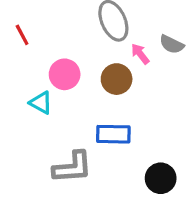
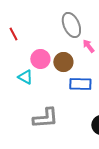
brown circle: (117, 79) -> (63, 62), moved
blue rectangle: (113, 134) -> (80, 84), moved

